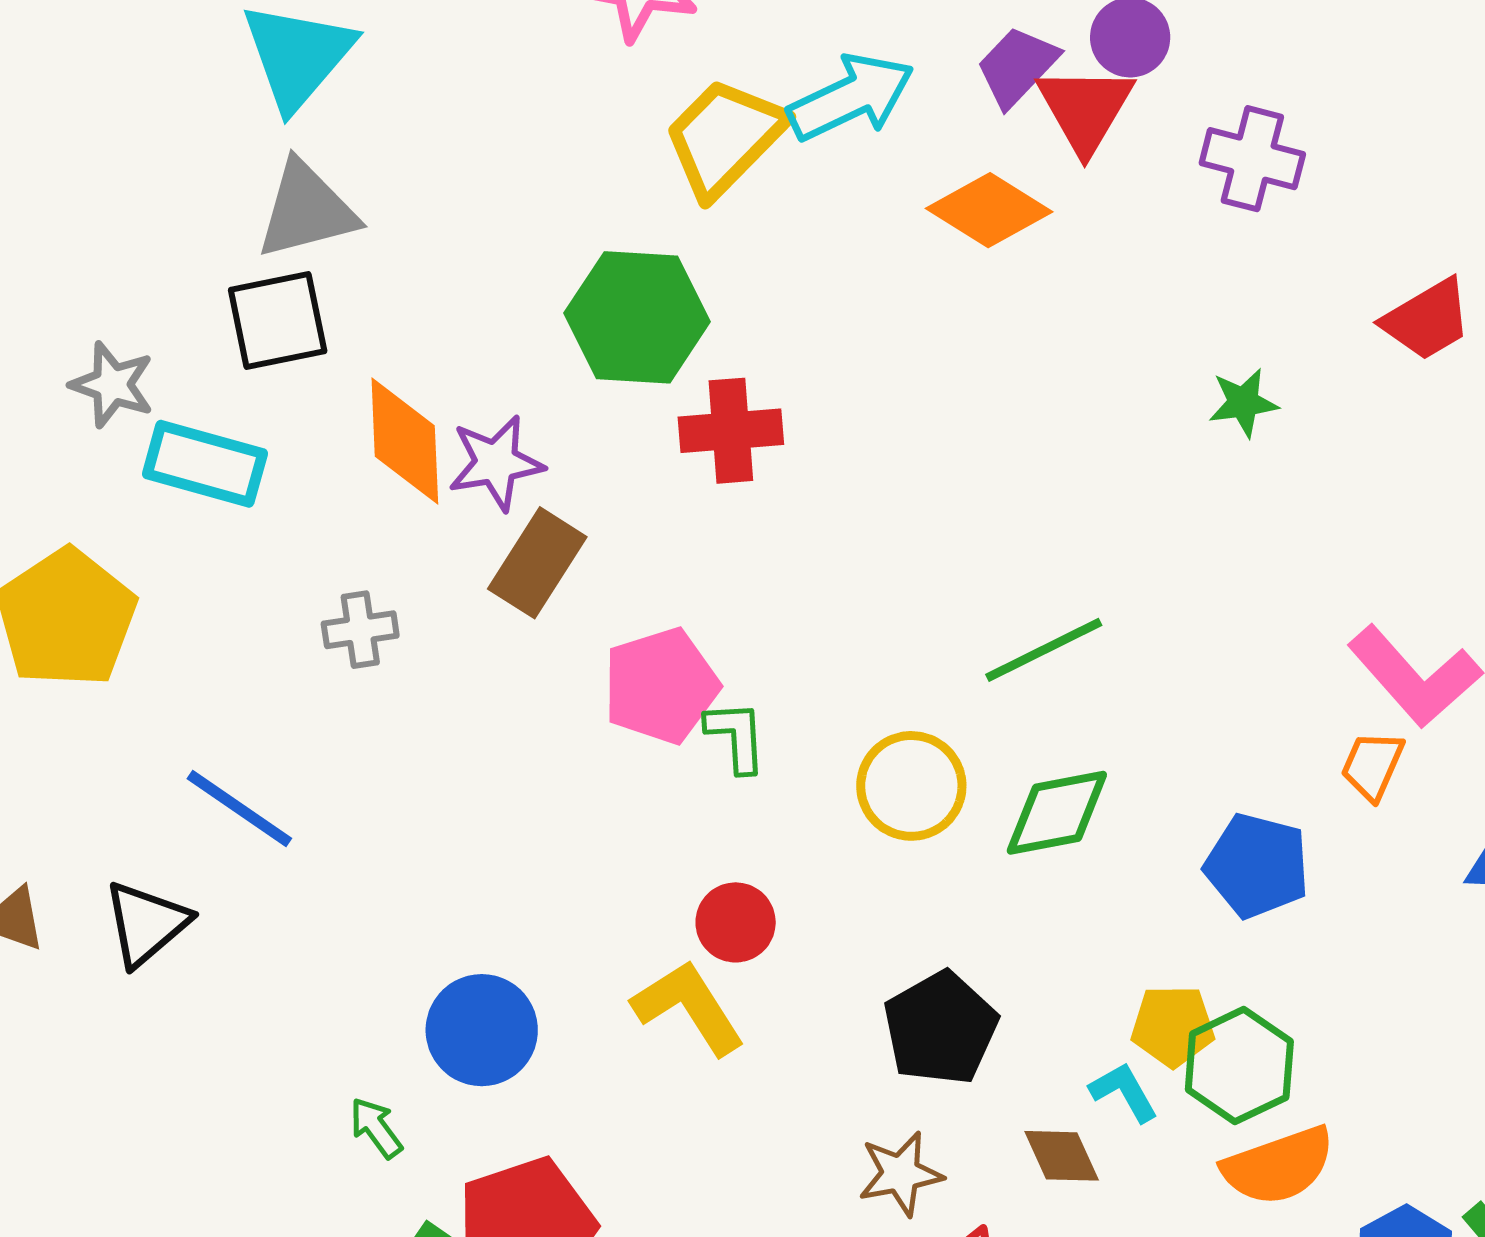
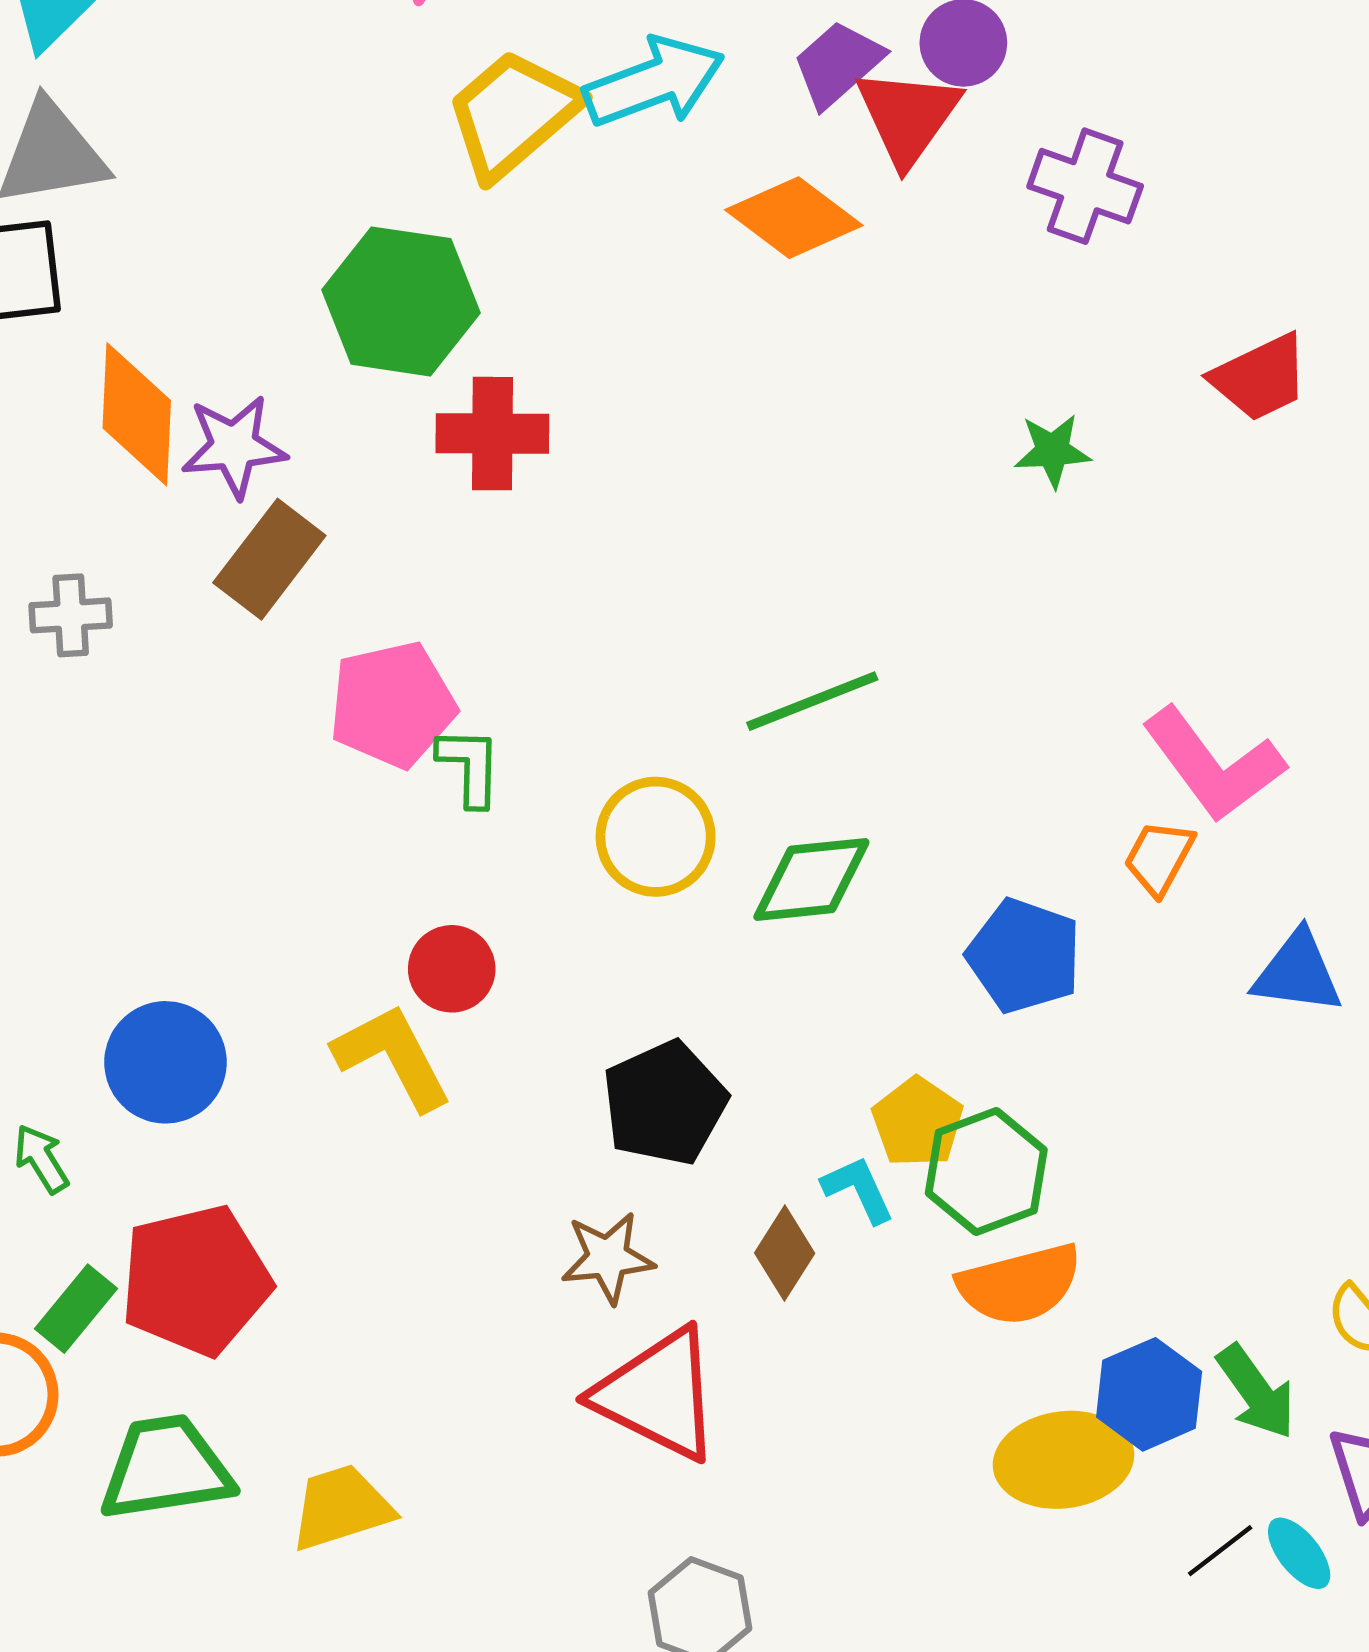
yellow pentagon: (1173, 1026) -> (918, 1122), turned 30
brown diamond: (1062, 1156) -> (785, 1253), turned 52

